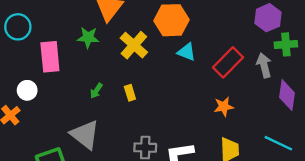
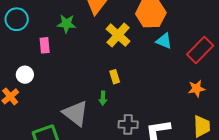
green star: (88, 38) -> (66, 24), moved
pink rectangle: (50, 57) -> (45, 45), size x0.6
green arrow: (96, 91) -> (103, 98), moved, turned -32

